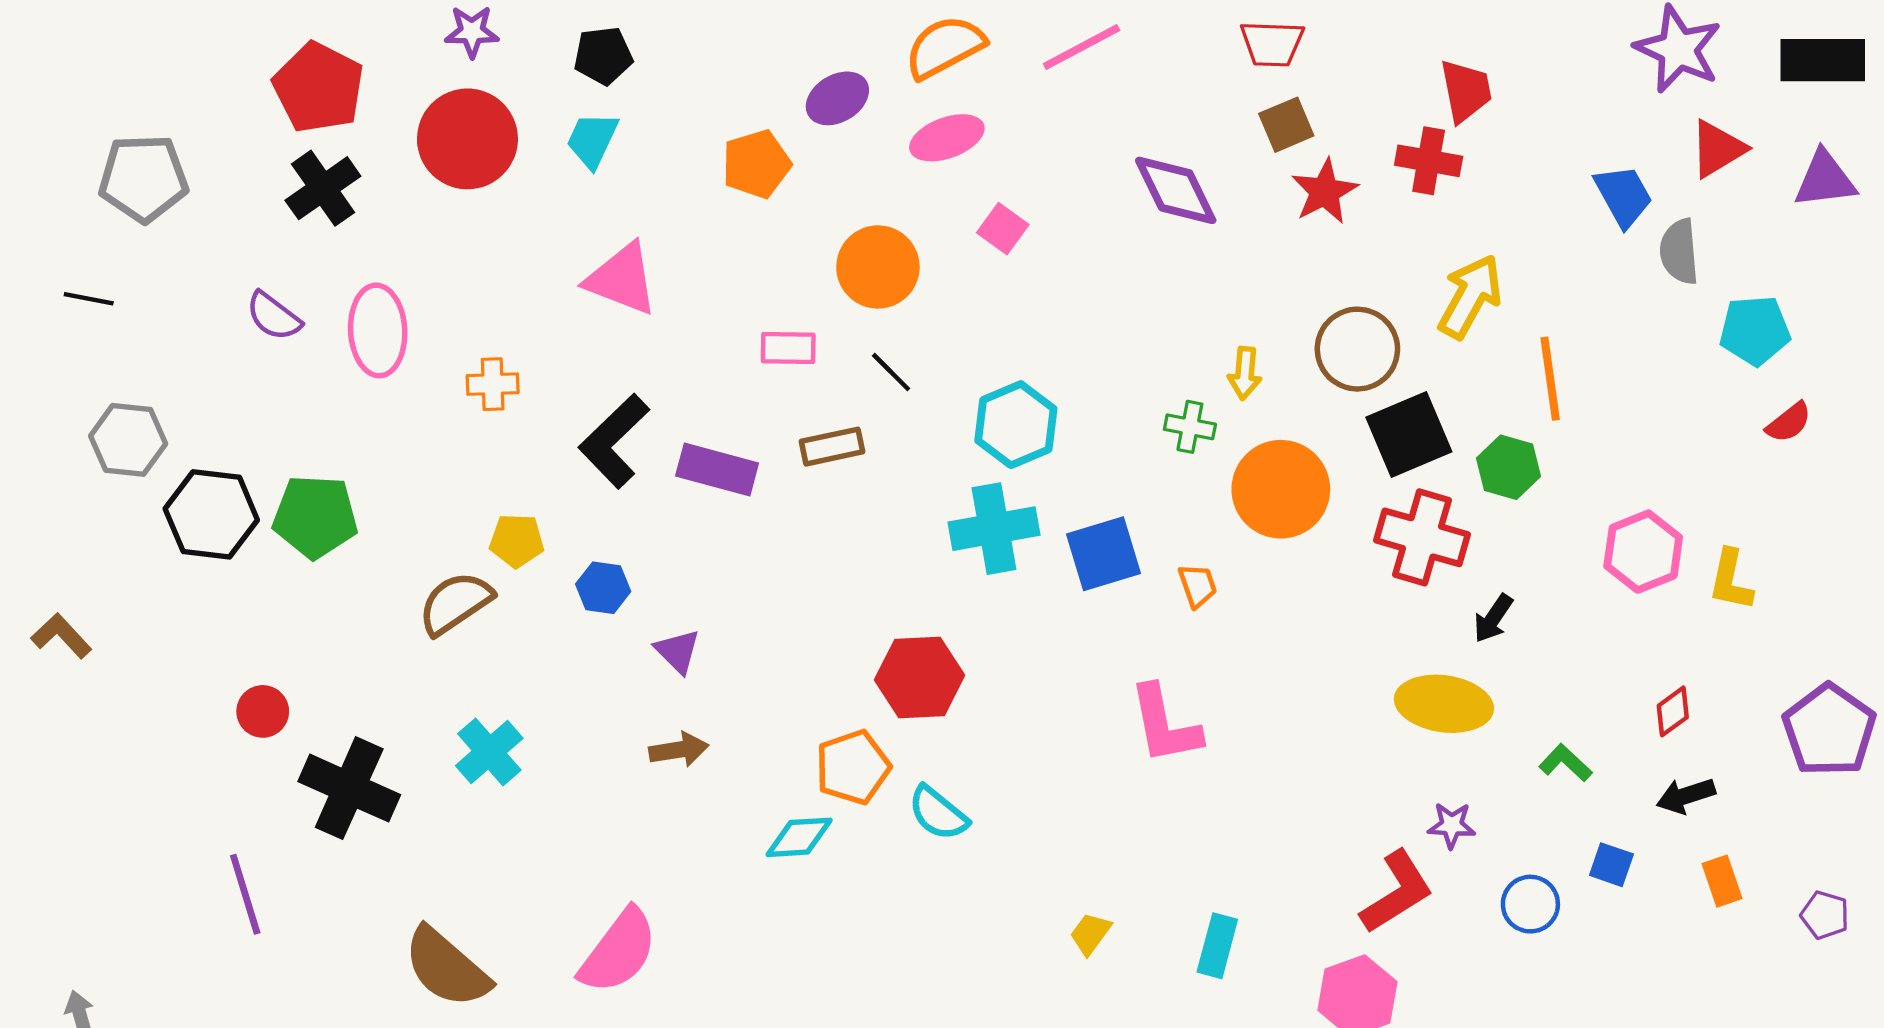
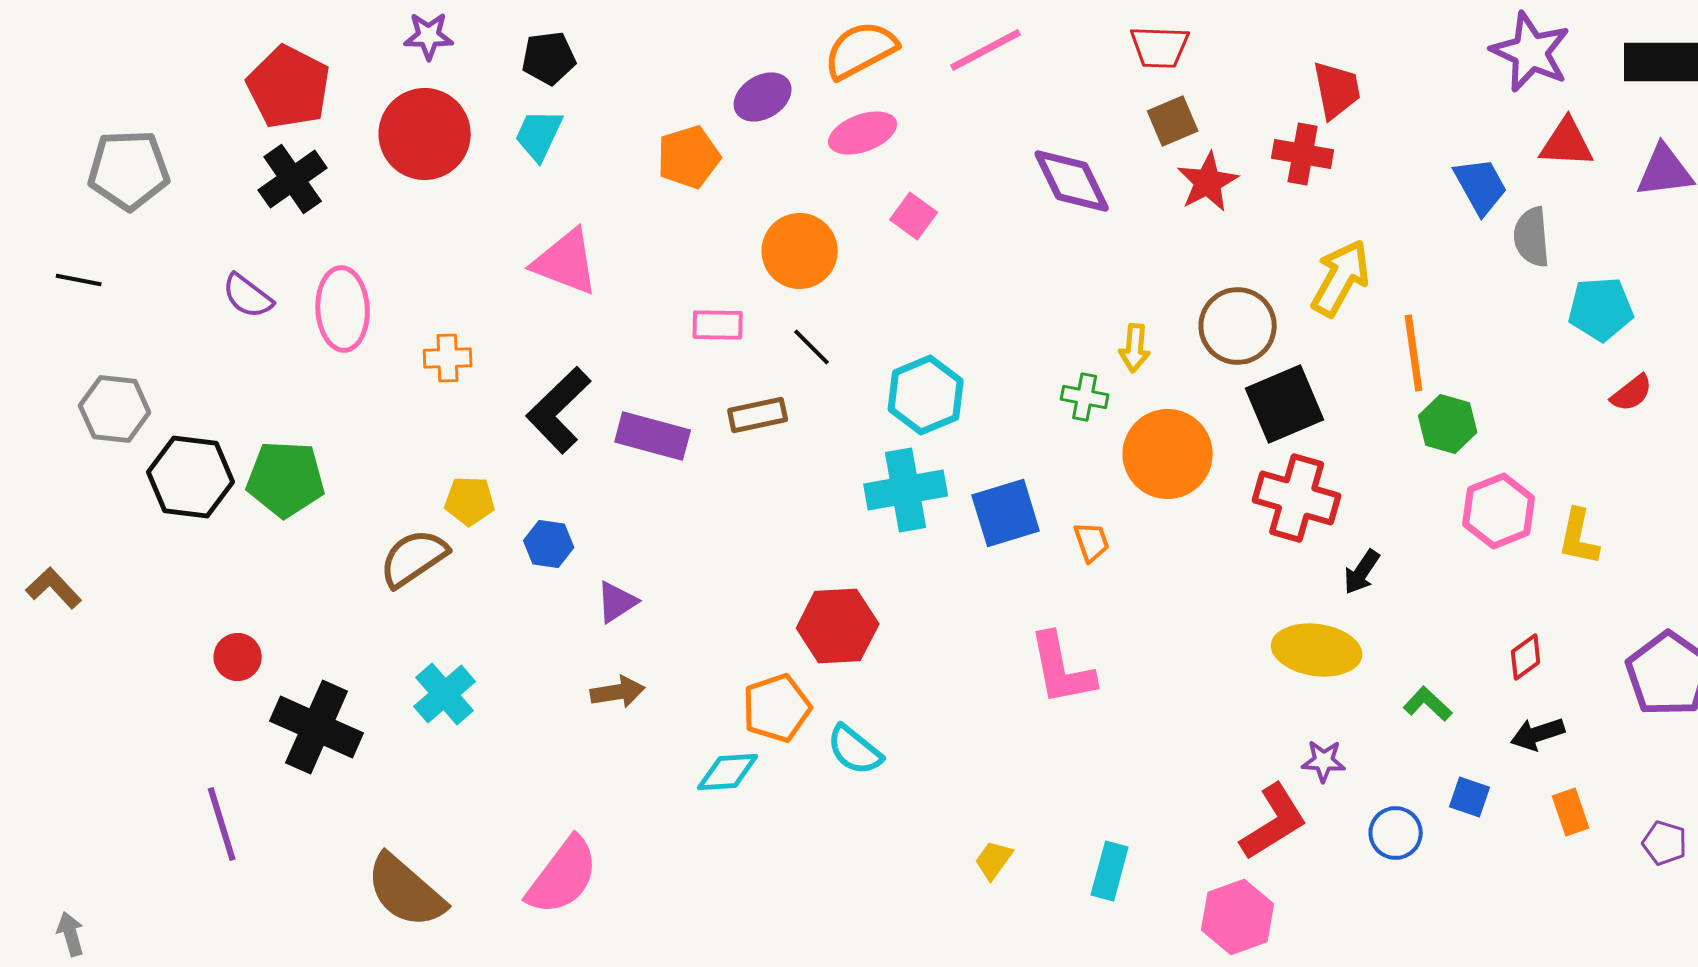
red triangle: (1718, 149) -> (1567, 143), turned 34
green hexagon: (1508, 467) -> (1448, 424), moved
purple triangle: (678, 651) -> (617, 602), turned 42

